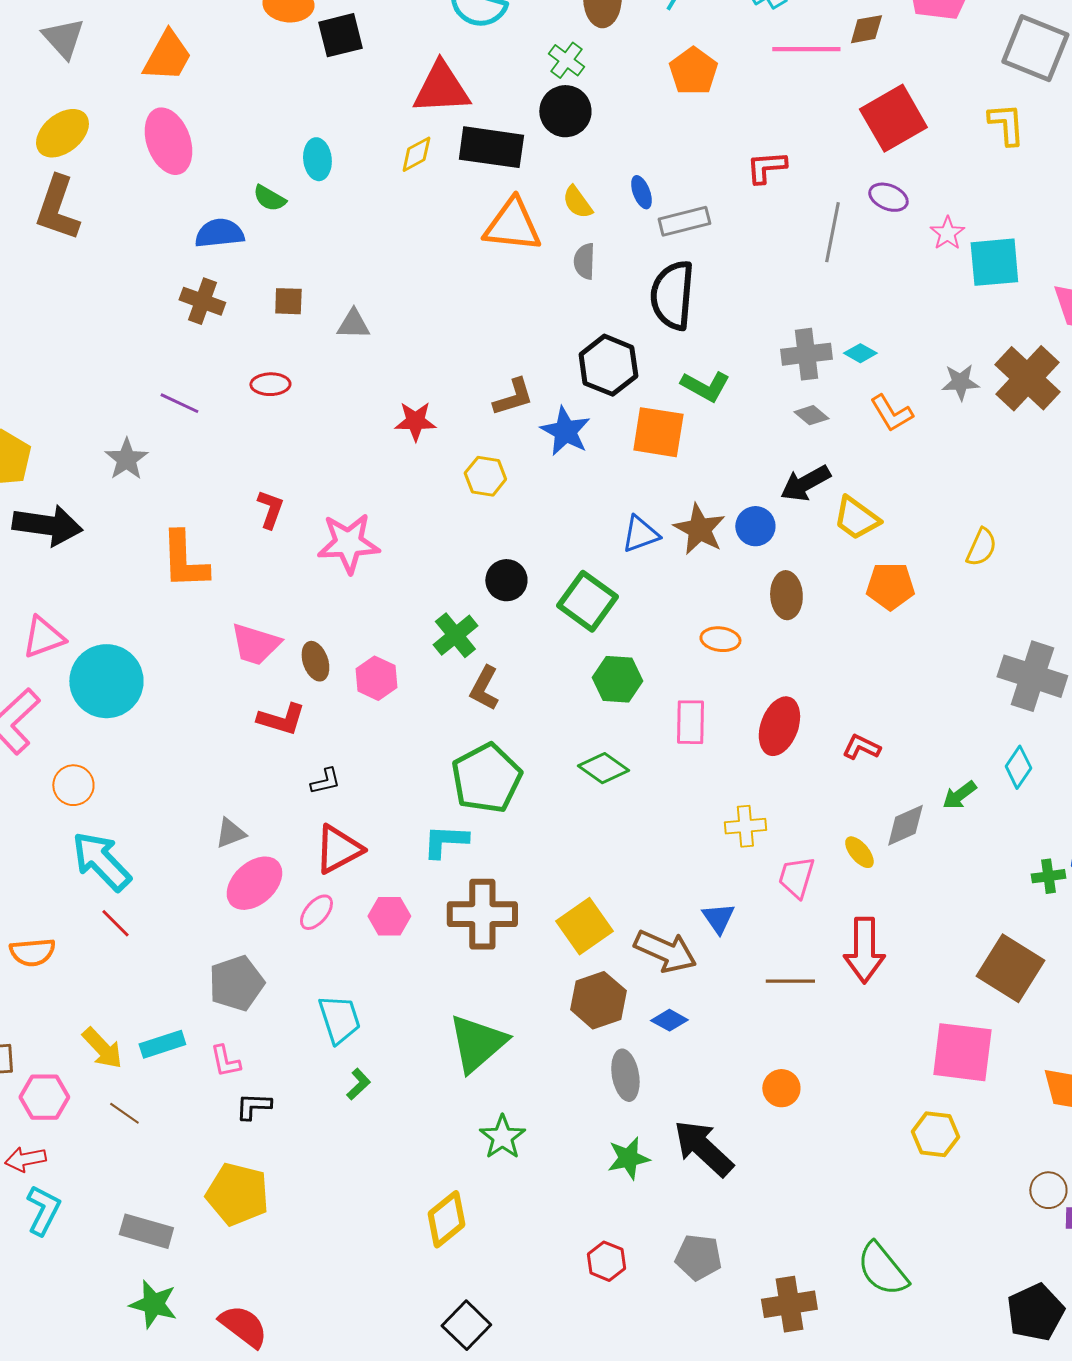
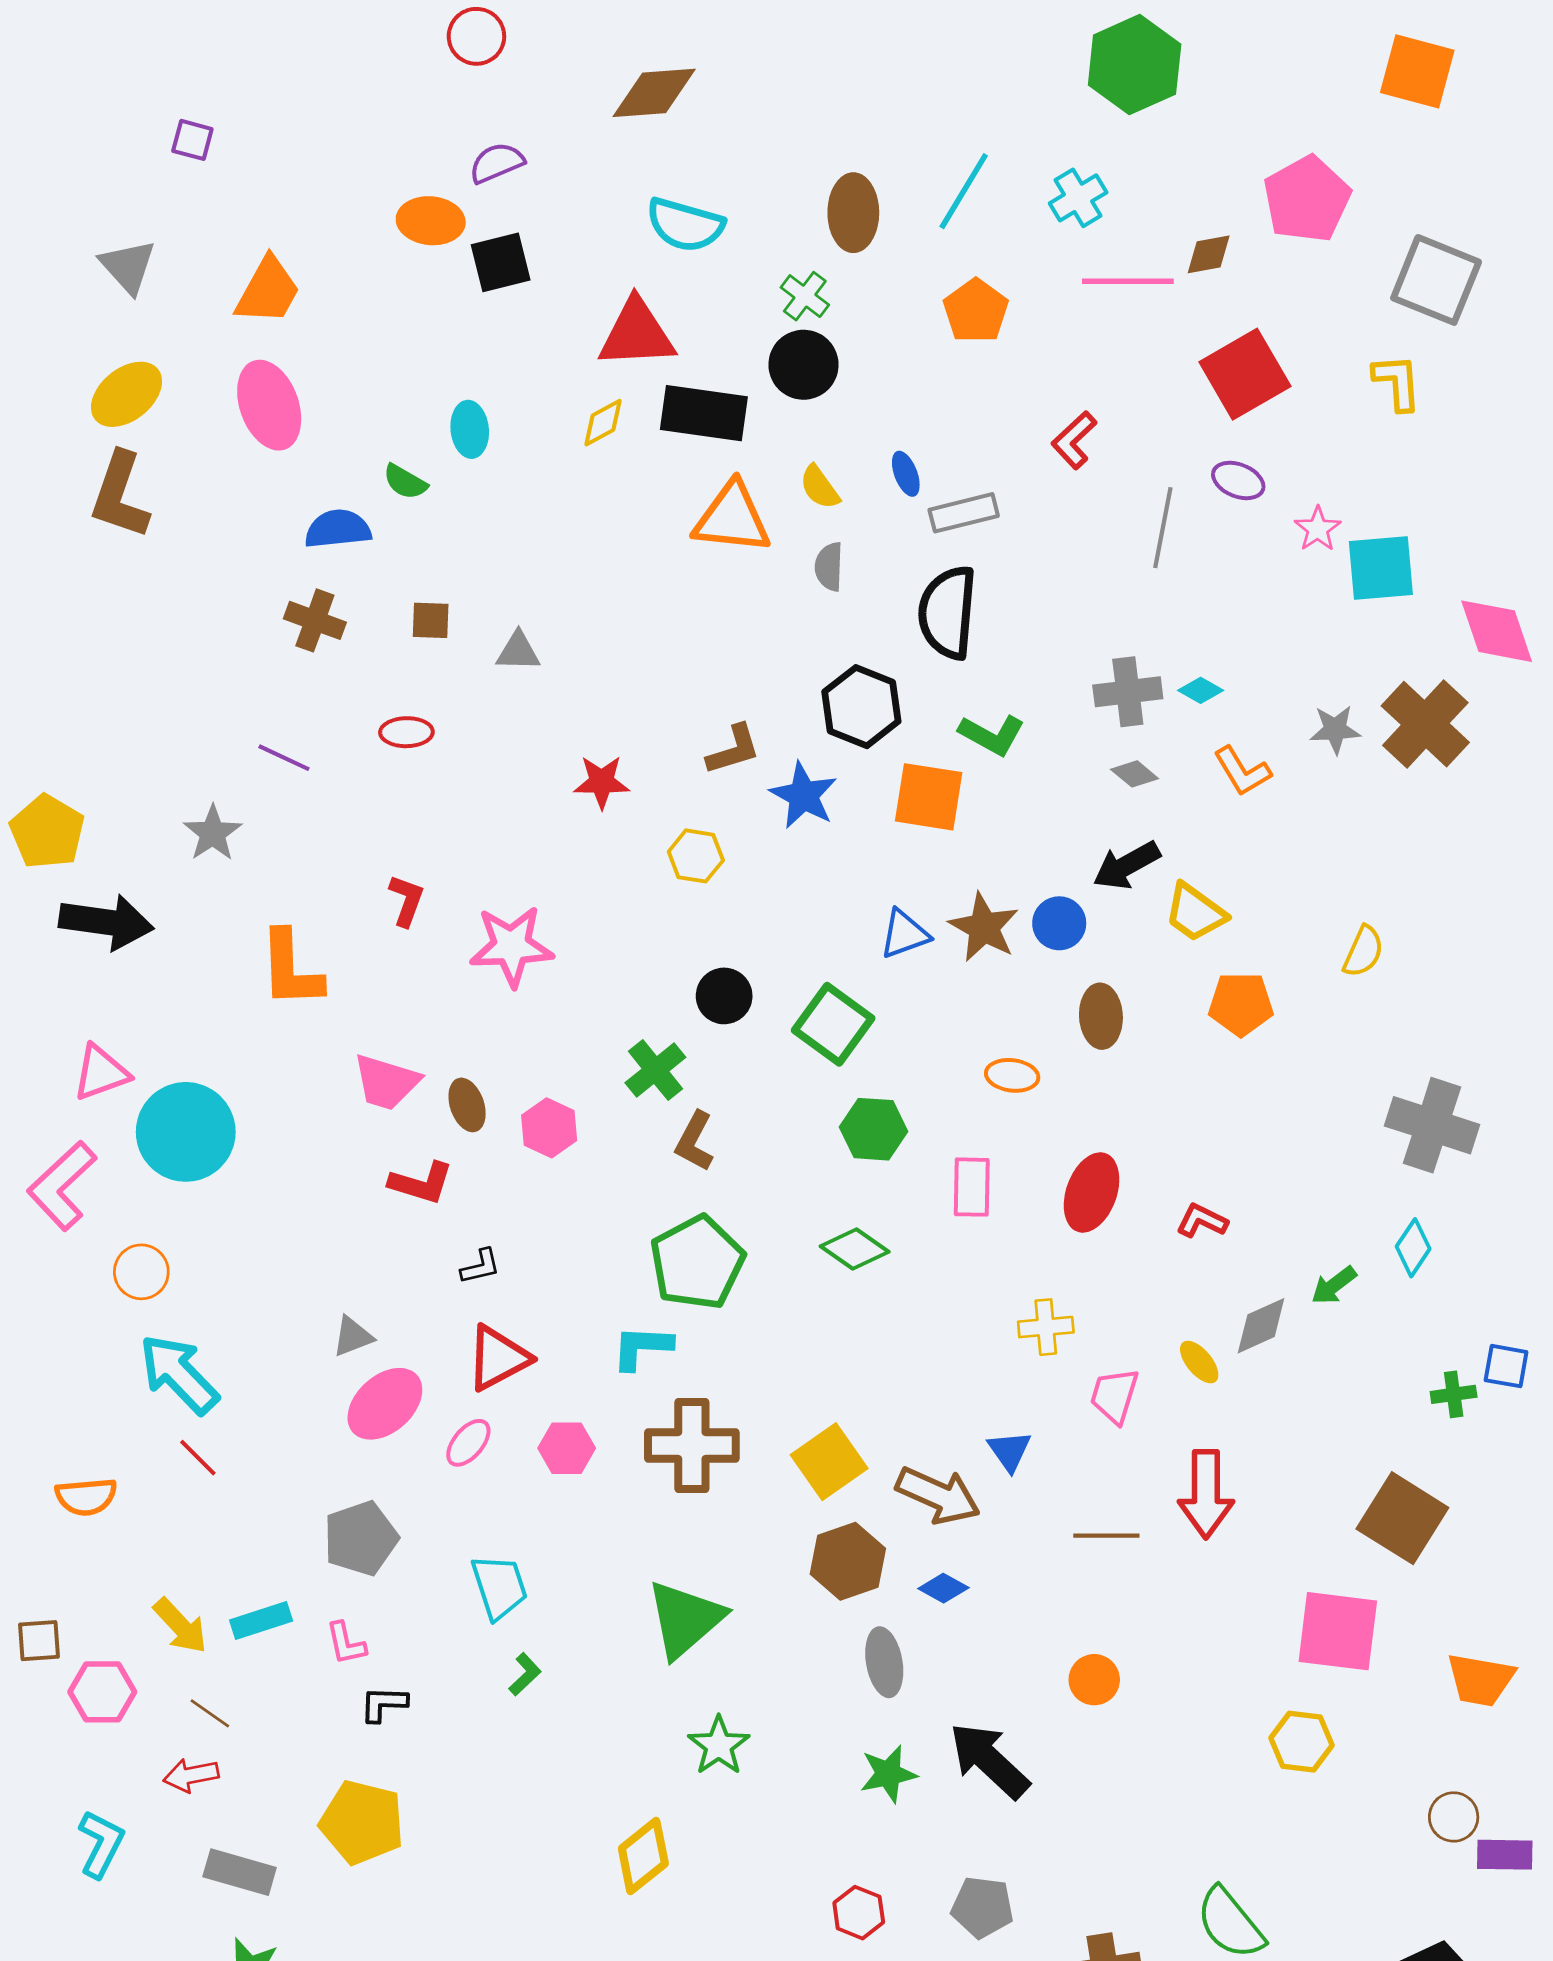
red L-shape: (766, 167) -> (1074, 440), turned -39
red arrow: (25, 1159) -> (191, 1775), moved

